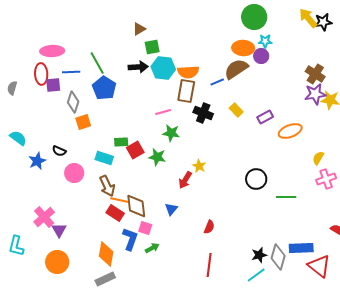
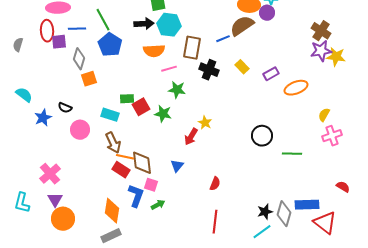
orange semicircle: (188, 72) -> (154, 51), moved
purple triangle: (59, 230) -> (55, 200), moved

